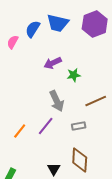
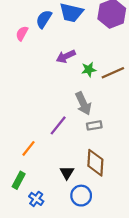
gray arrow: (57, 101) -> (83, 104), moved
brown line: (96, 101) -> (113, 73), moved
orange line: (20, 131) -> (29, 148), moved

